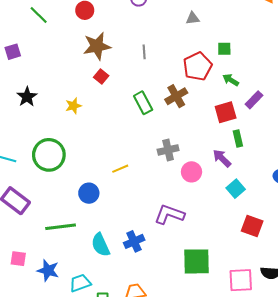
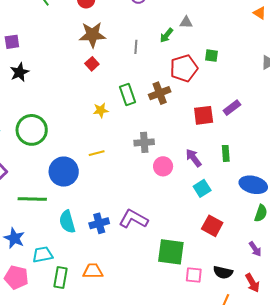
purple square: (13, 52) -> (12, 42), moved
green arrow: (231, 80) -> (166, 35), moved, turned -91
yellow star: (73, 106) -> (101, 110), moved
green rectangle: (238, 139) -> (226, 153), moved
blue circle: (89, 193) -> (64, 172), size x1.5
purple L-shape: (169, 214) -> (133, 219), moved
green square: (196, 261) -> (171, 252), moved
pink square: (241, 280) -> (194, 275), size x0.7

